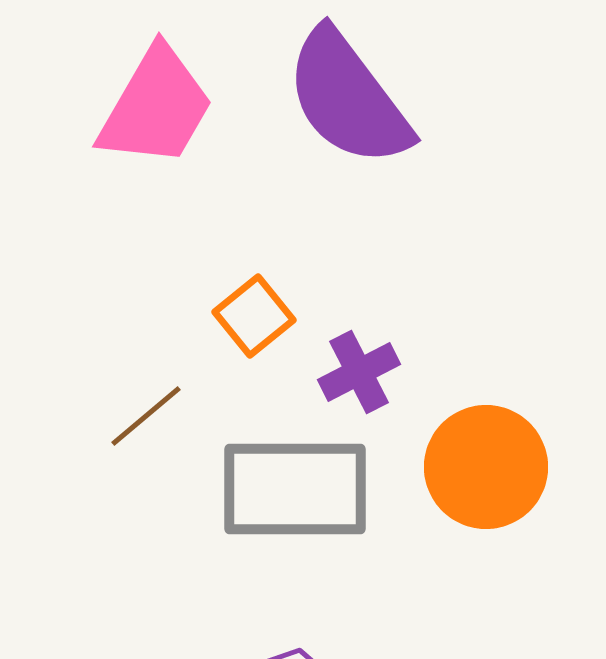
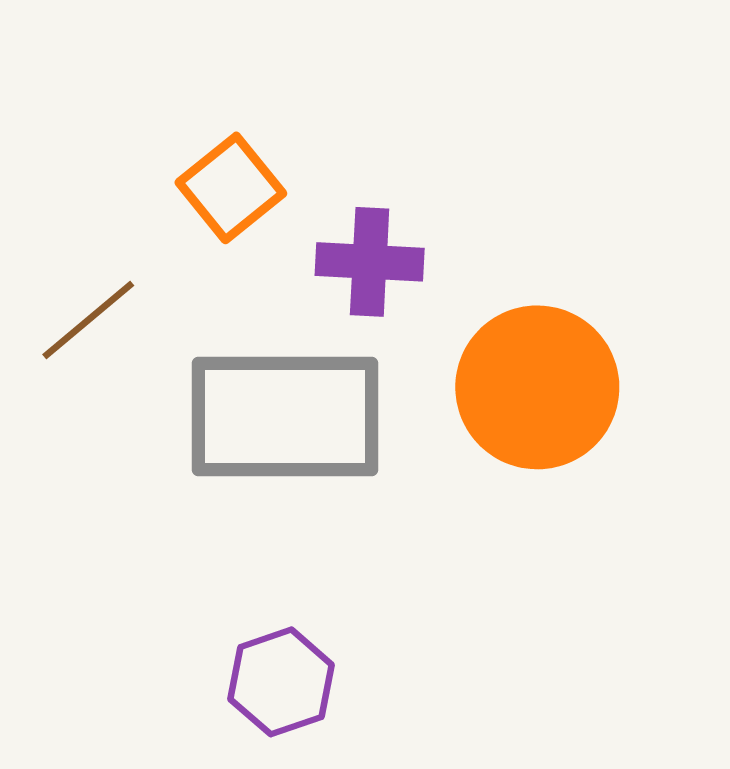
purple cross: (359, 372) -> (370, 262), turned 30

